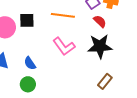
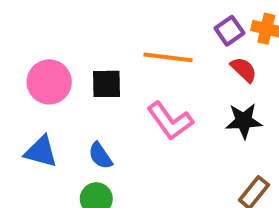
black square: (27, 20) -> (107, 84), moved
black star: (100, 46) -> (244, 121), size x0.7

